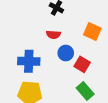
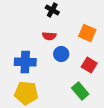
red square: (82, 64) -> (89, 65), moved

